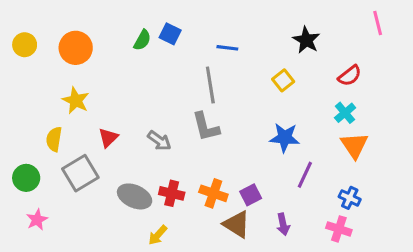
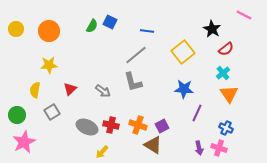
pink line: (378, 23) -> (244, 15), turned -49
black star: (306, 40) -> (212, 29), moved
yellow square: (283, 80) -> (183, 52), size x1.6
gray line: (210, 85) -> (136, 55), turned 60
yellow star: (76, 100) -> (49, 65), turned -30
gray square: (80, 173) -> (52, 112), size x0.7
pink star: (37, 220) -> (24, 142), size x1.6
purple arrow: (283, 224) -> (199, 148), moved

